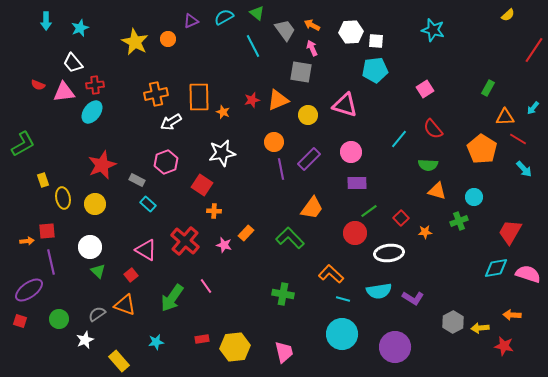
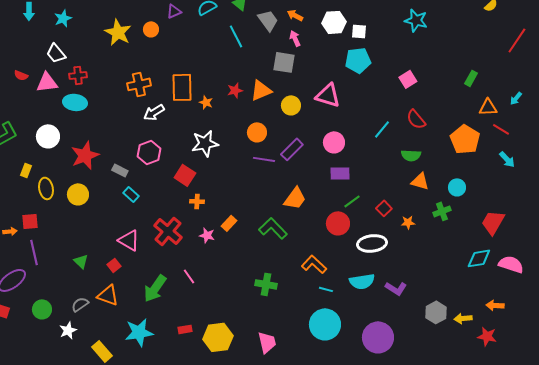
cyan ellipse: (92, 112) -> (75, 102), turned 60
purple line: (281, 169) -> (264, 159), turned -70
yellow rectangle: (43, 180) -> (26, 170), turned 40
white circle: (90, 247) -> (48, 136), moved
cyan star: (156, 342) -> (139, 332), size x1.8

